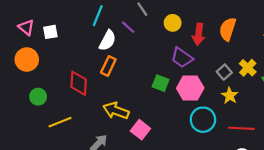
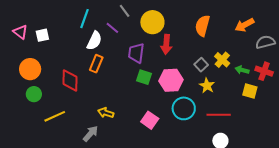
yellow circle: (173, 23) -> (152, 22), size x1.5
red arrow: (199, 34) -> (166, 44), moved
purple trapezoid: (182, 58) -> (136, 53), moved, turned 65
orange circle: (27, 60) -> (30, 69), moved
yellow arrow: (116, 111) -> (106, 113), moved, size x0.7
pink square: (140, 130) -> (150, 120), moved

